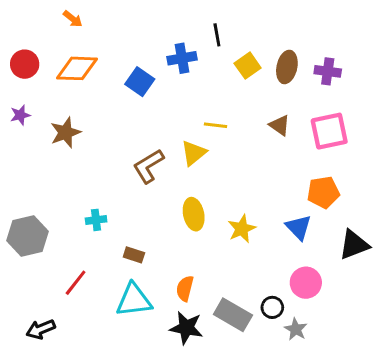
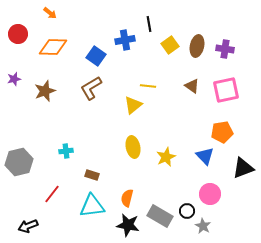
red circle: (25, 64) -> (18, 34), moved
brown L-shape: (148, 166) -> (91, 88), moved

